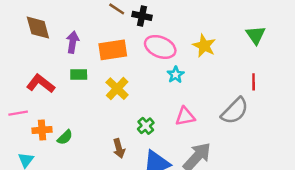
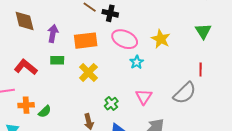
pink triangle: (185, 116) -> (144, 97), turned -48

